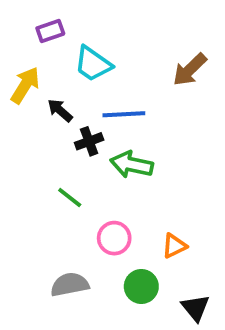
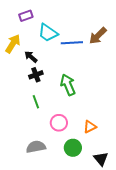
blue line: (124, 114) -> (72, 43), moved
black cross: (89, 141) -> (36, 75), moved
green arrow: (132, 165) -> (68, 85), turned 55
green line: (70, 197) -> (36, 102), turned 32

